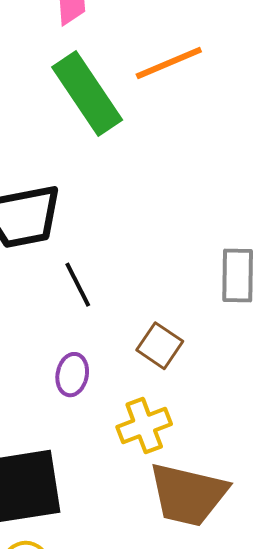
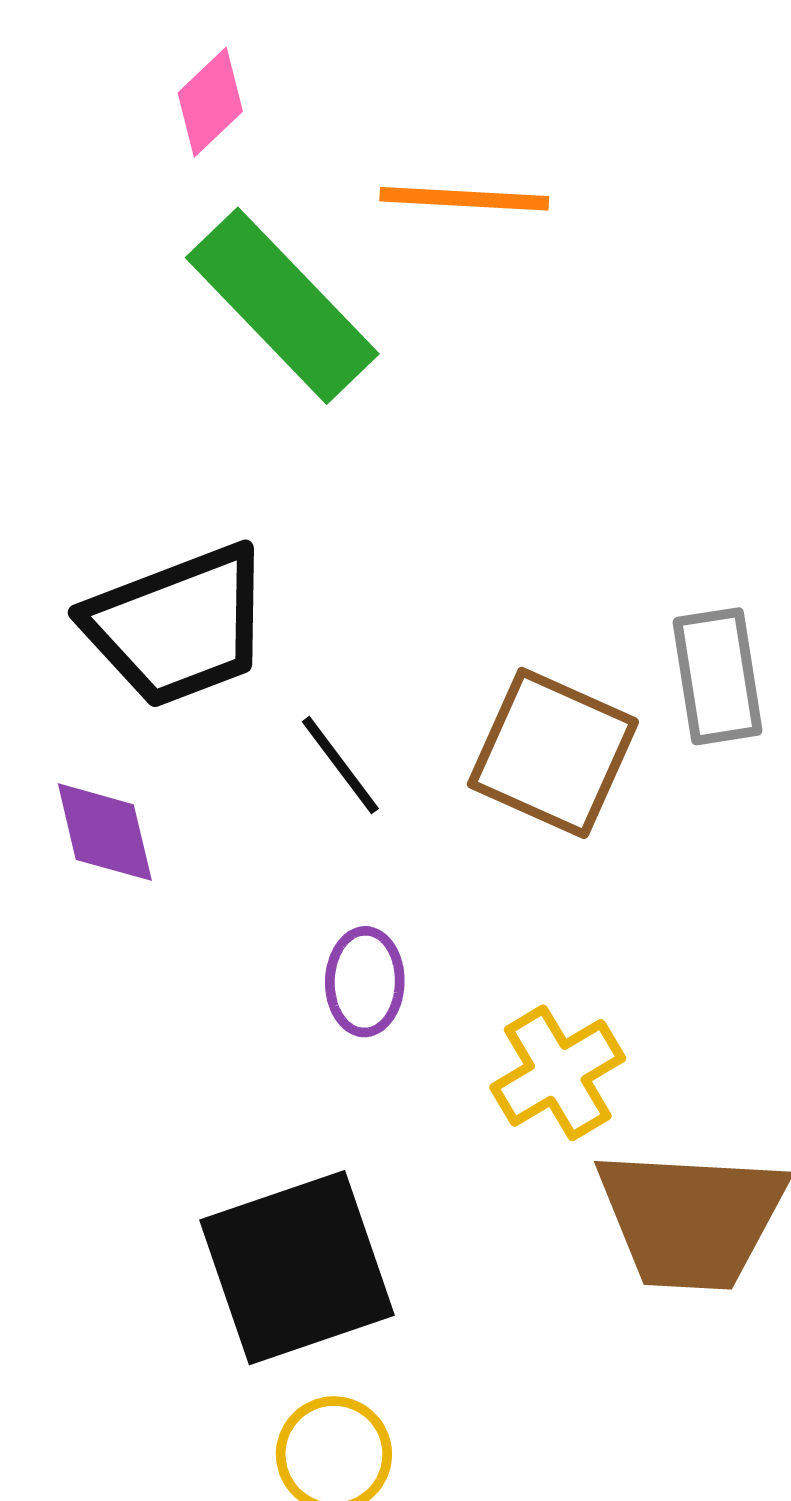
orange line: (169, 63) -> (464, 199), turned 36
brown square: (160, 346) -> (553, 753), moved, size x1.5

